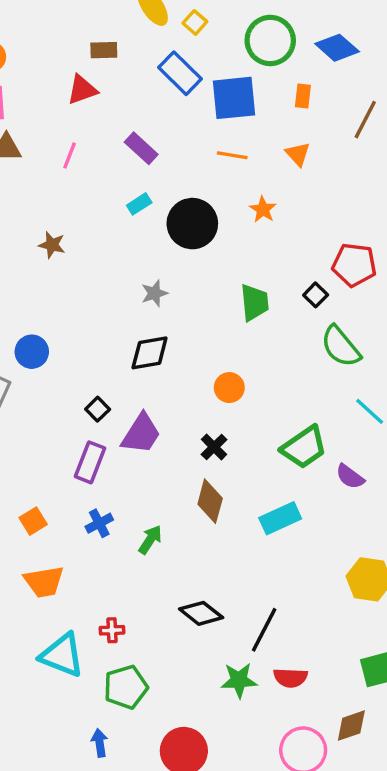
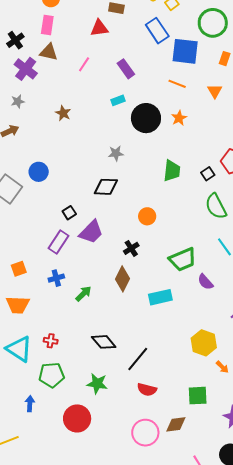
orange star: (263, 209) -> (179, 118), moved
green star: (239, 680) -> (97, 384), moved

